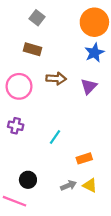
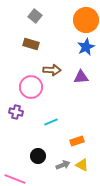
pink circle: (19, 86) -> (31, 87), moved
purple triangle: (89, 86) -> (81, 77), turned 42
cyan line: (55, 137) -> (51, 122), turned 32
black circle: (28, 180) -> (38, 156), moved

